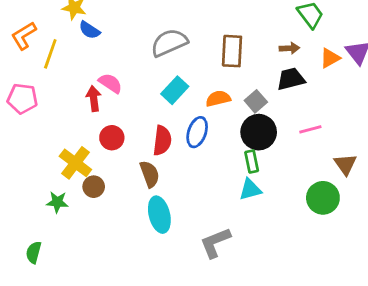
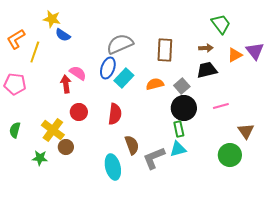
blue ellipse: (197, 132) -> (108, 68), moved
brown semicircle: (150, 174) -> (132, 145), moved
gray L-shape: (215, 243) -> (154, 158), moved
green semicircle: (34, 252) -> (15, 130), moved

